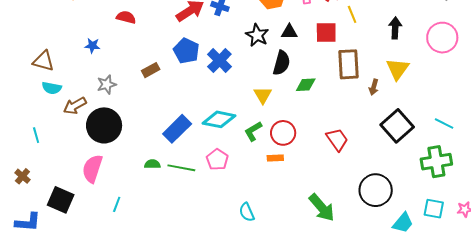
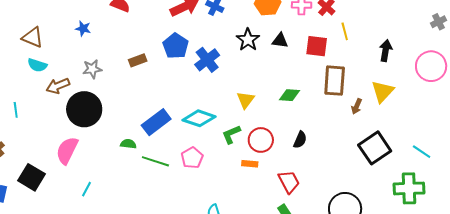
black semicircle: (281, 63) -> (300, 140), moved, size x0.7
red trapezoid: (337, 139) -> (289, 182), moved
green semicircle: (152, 164) -> (128, 144), moved

